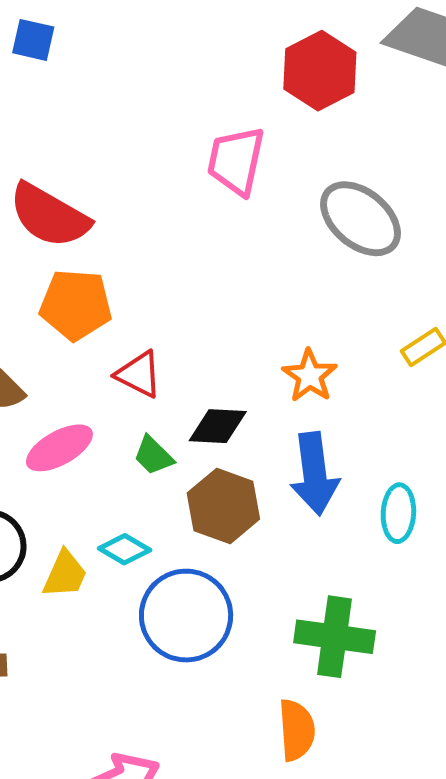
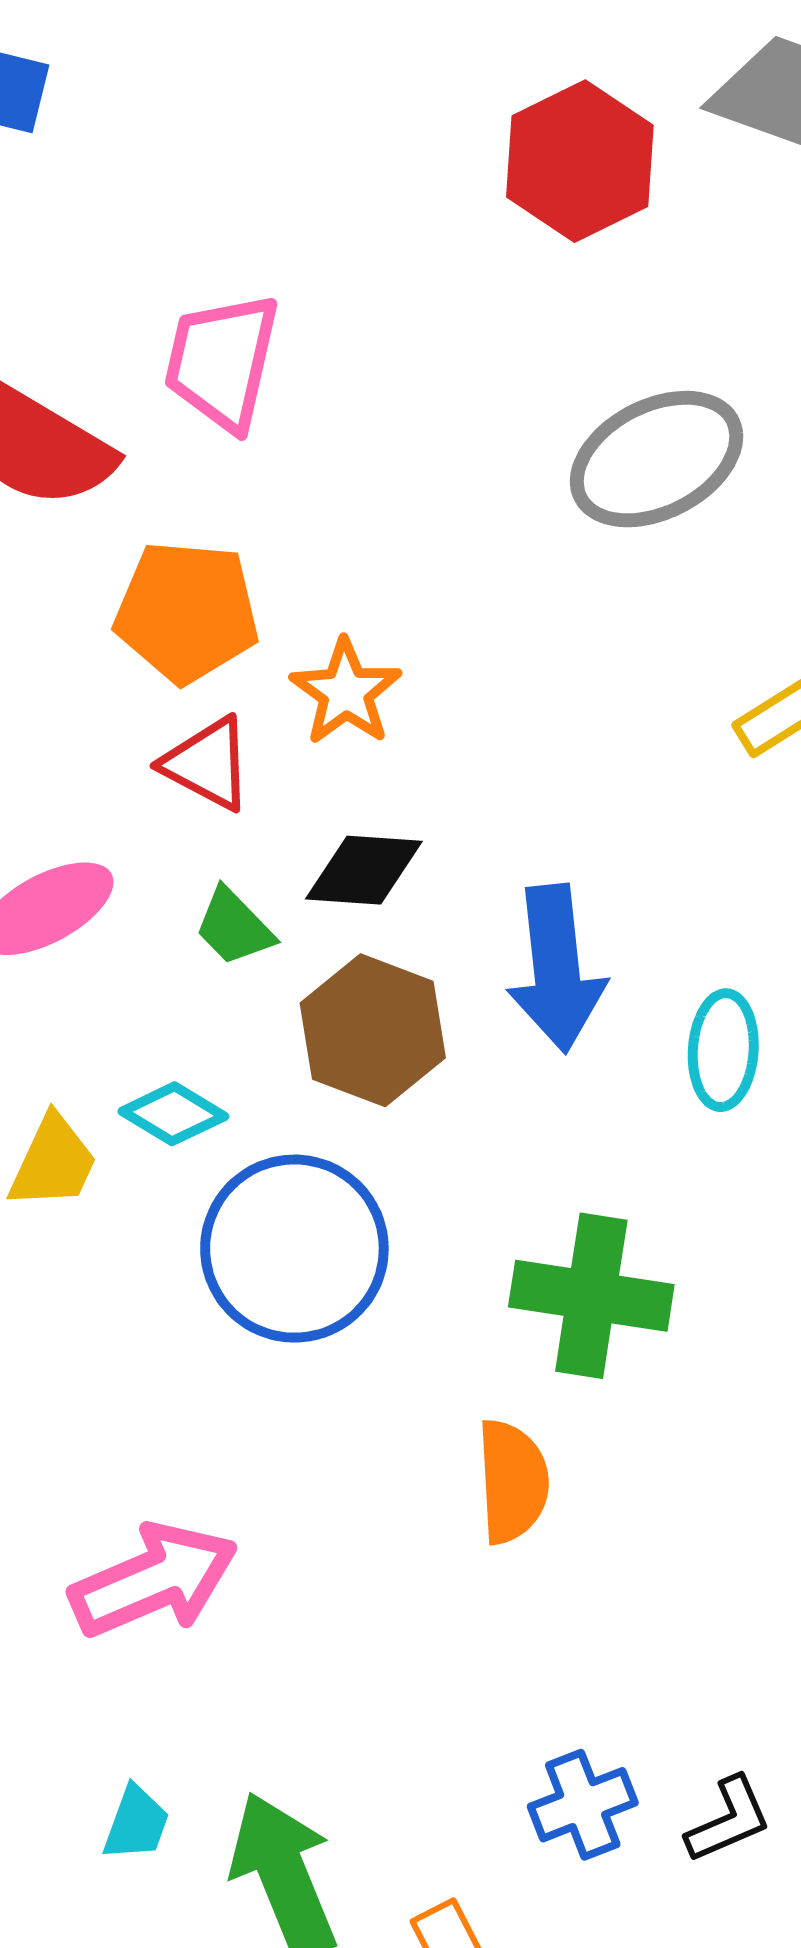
pink trapezoid: (236, 161) -> (222, 362), moved
gray ellipse: (361, 219) -> (657, 459), turned -68
orange pentagon: (76, 305) -> (187, 612), moved
orange star: (310, 376) -> (346, 692), moved

